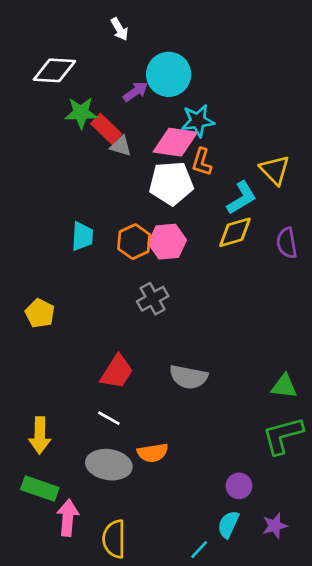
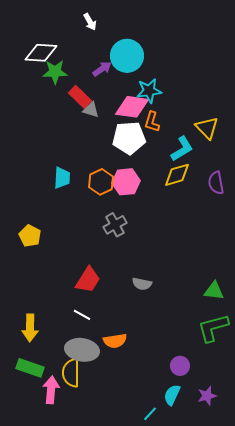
green star: (81, 113) -> (55, 72), moved
gray semicircle: (189, 377) -> (142, 284), size x0.7
yellow semicircle: (114, 539) -> (71, 373), moved

